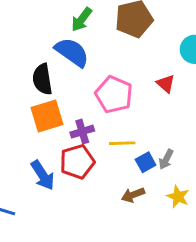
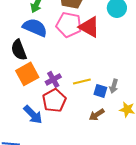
red triangle: (166, 84) -> (89, 27), moved, size x1.6
pink pentagon: (114, 95) -> (69, 25), moved
blue square: (146, 162) -> (100, 91), turned -32

